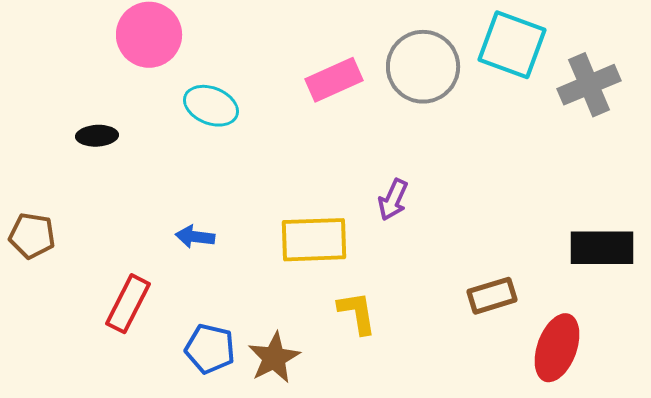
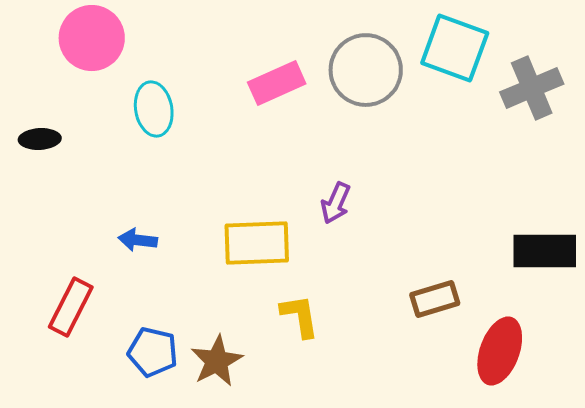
cyan ellipse: (211, 106) -> (154, 109), turned 58

